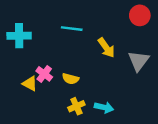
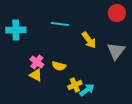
yellow triangle: (30, 84) -> (36, 75), moved
yellow cross: (76, 106) -> (75, 85), moved
cyan arrow: (104, 107) -> (87, 90), turned -49

